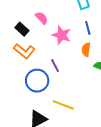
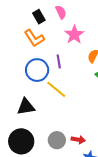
yellow line: (63, 105) -> (56, 89), moved

